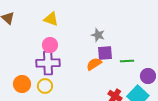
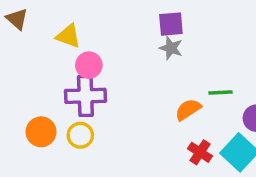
yellow triangle: (51, 19) -> (68, 36), moved
purple square: (105, 53) -> (171, 24), moved
orange semicircle: (94, 64) -> (188, 110), moved

